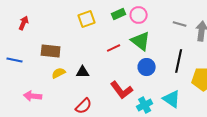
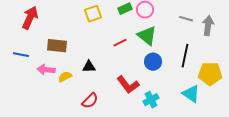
red arrow: (24, 23) -> (30, 18), size x1.6
yellow semicircle: (59, 73) -> (65, 77), moved
pink arrow: (33, 96) -> (46, 70), moved
cyan triangle: (172, 99) -> (191, 94), moved

